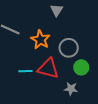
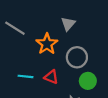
gray triangle: (57, 10) -> (68, 24), moved
red triangle: (48, 68) -> (51, 77), size x0.6

